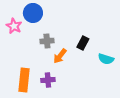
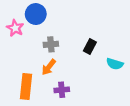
orange arrow: (60, 56) -> (49, 67), moved
purple cross: (48, 80) -> (62, 90), moved

